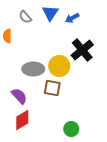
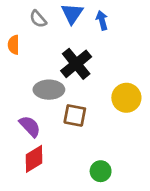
blue arrow: (72, 18) -> (102, 20), turned 104
black cross: (82, 50) -> (76, 64), moved
yellow circle: (59, 66) -> (126, 98), moved

